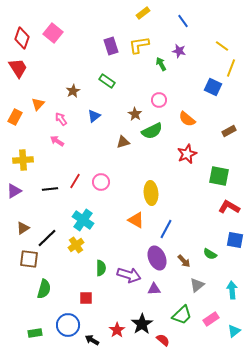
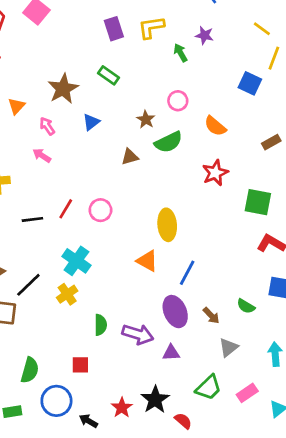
brown star: (73, 91) -> (63, 89), size x1.6
green semicircle: (44, 289) -> (30, 370), moved

